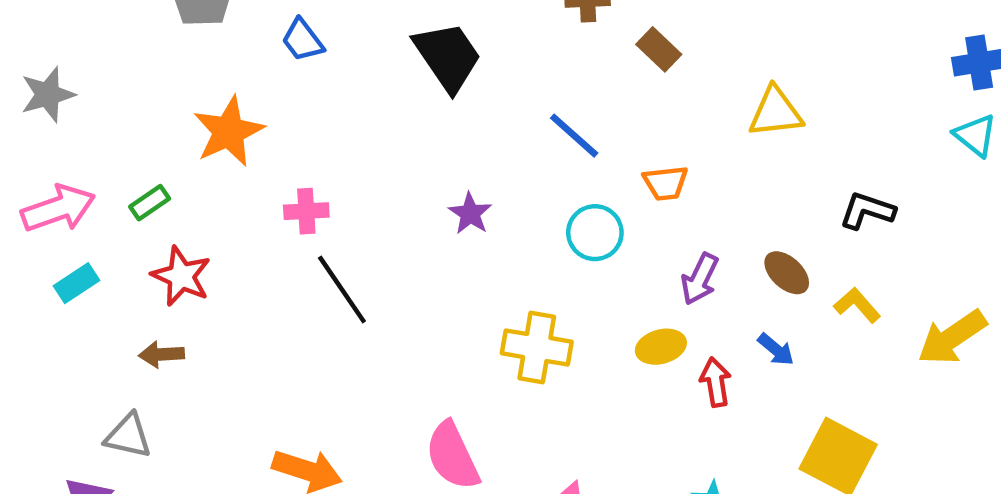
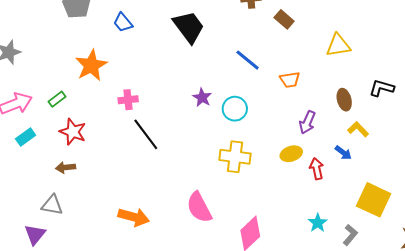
cyan circle: (595, 233) -> (235, 109), moved
brown ellipse: (787, 273) -> (344, 100), moved, turned 35
yellow L-shape: (857, 305) -> (358, 129), moved

